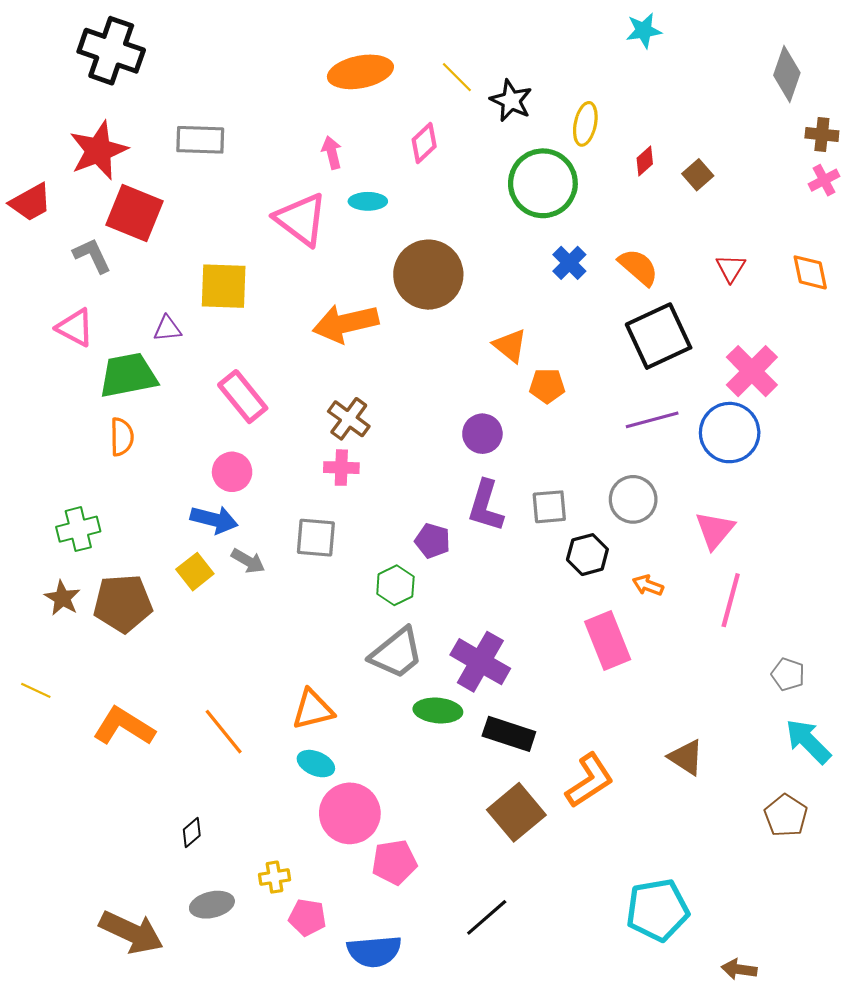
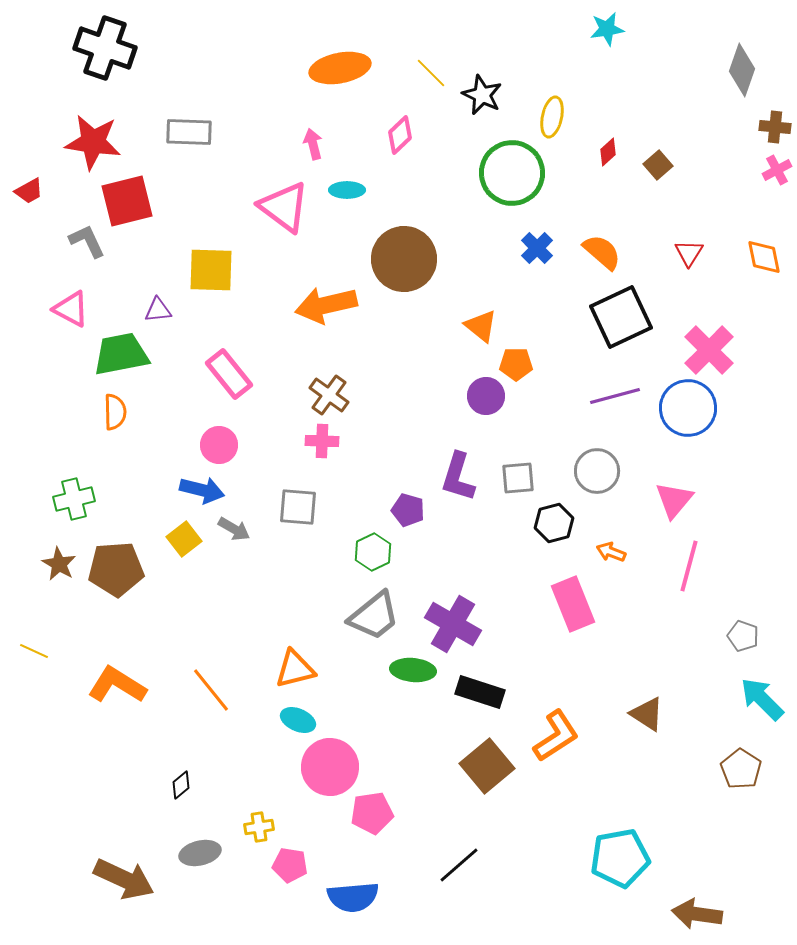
red star: (98, 150) -> (93, 142), turned 30
red trapezoid: (31, 202) -> (29, 191), size x0.7
red square: (134, 213) -> (127, 201), turned -36
purple circle: (482, 434) -> (486, 396), moved
brown arrow: (739, 969) -> (697, 914), size x1.5

